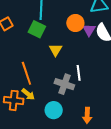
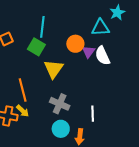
yellow triangle: (56, 50) -> (54, 69), size x1.5
white line: (79, 73) -> (93, 114), moved
cyan circle: (54, 110) -> (61, 129), moved

